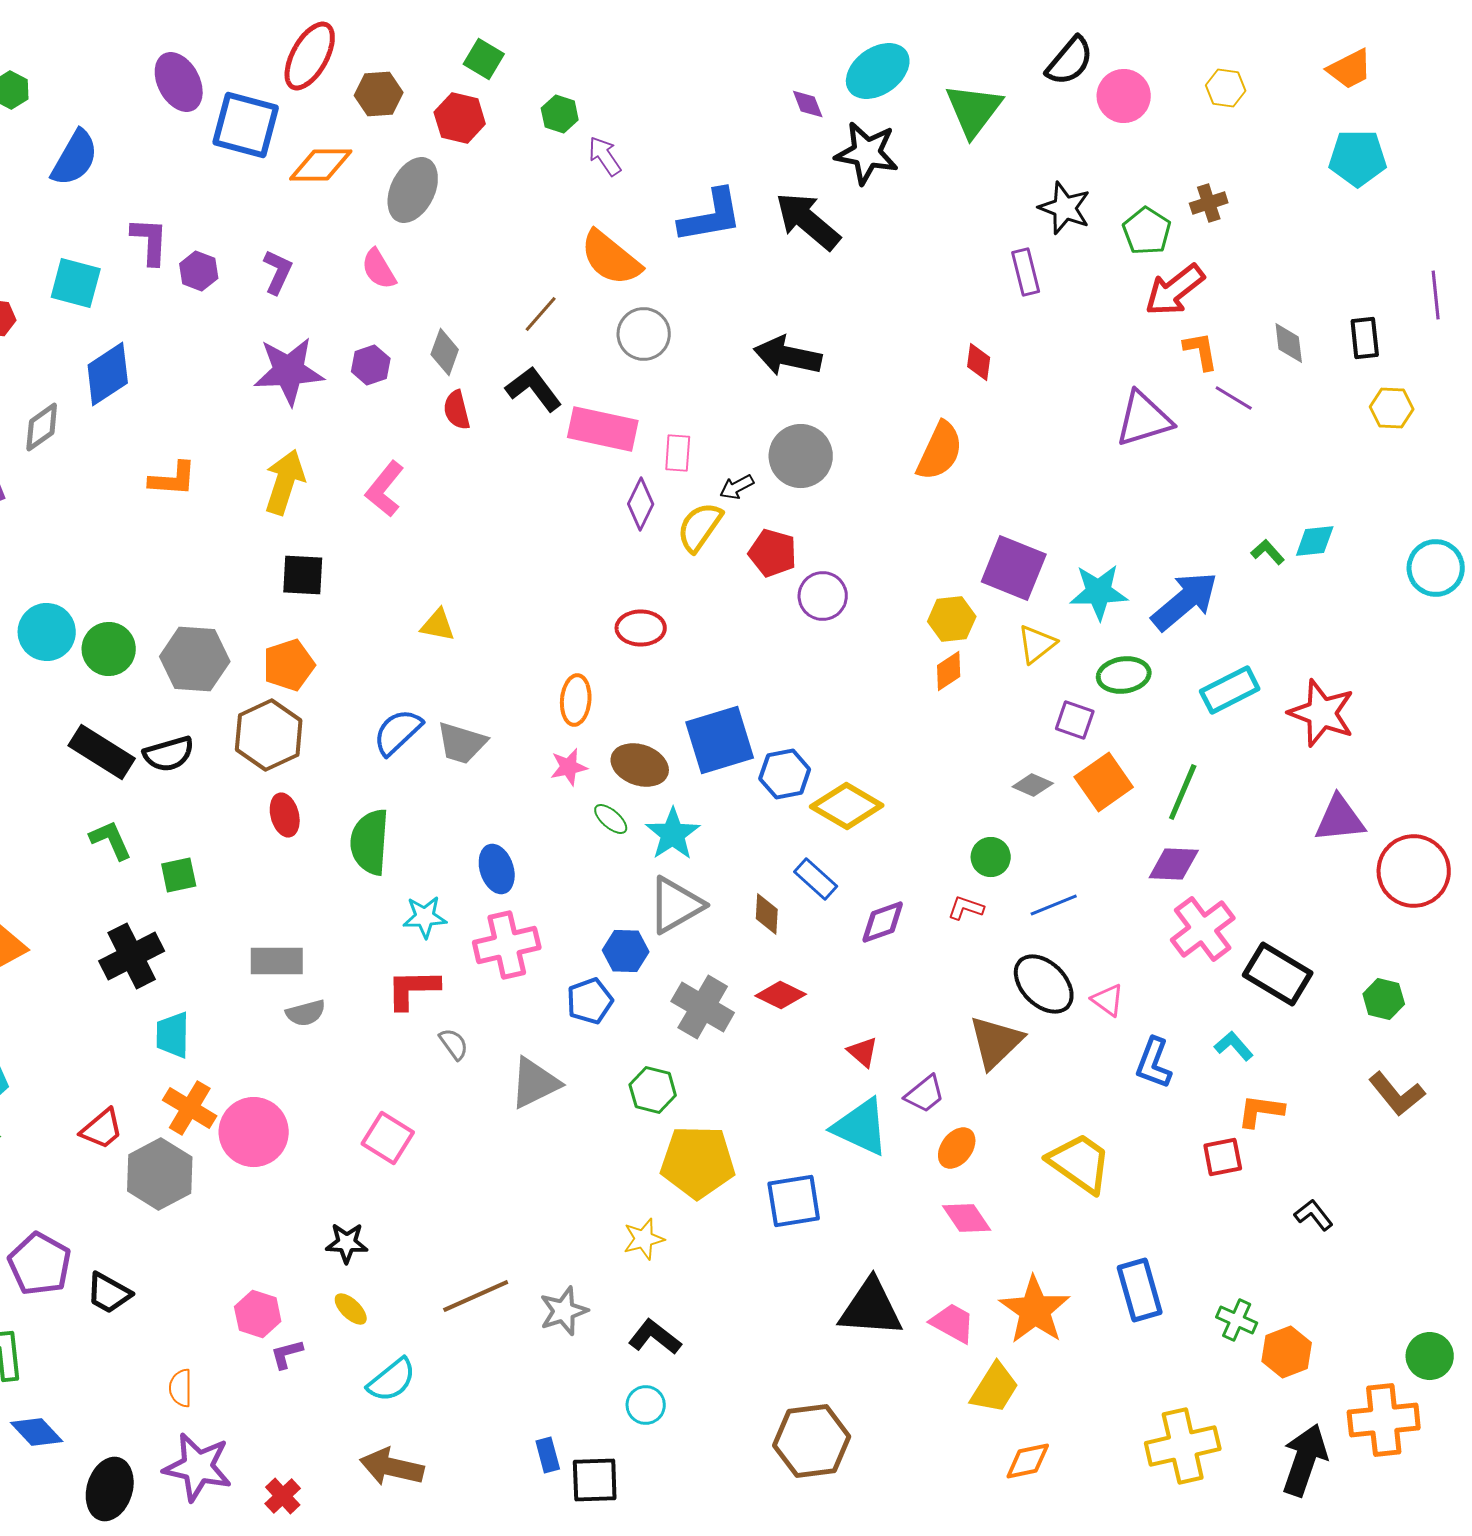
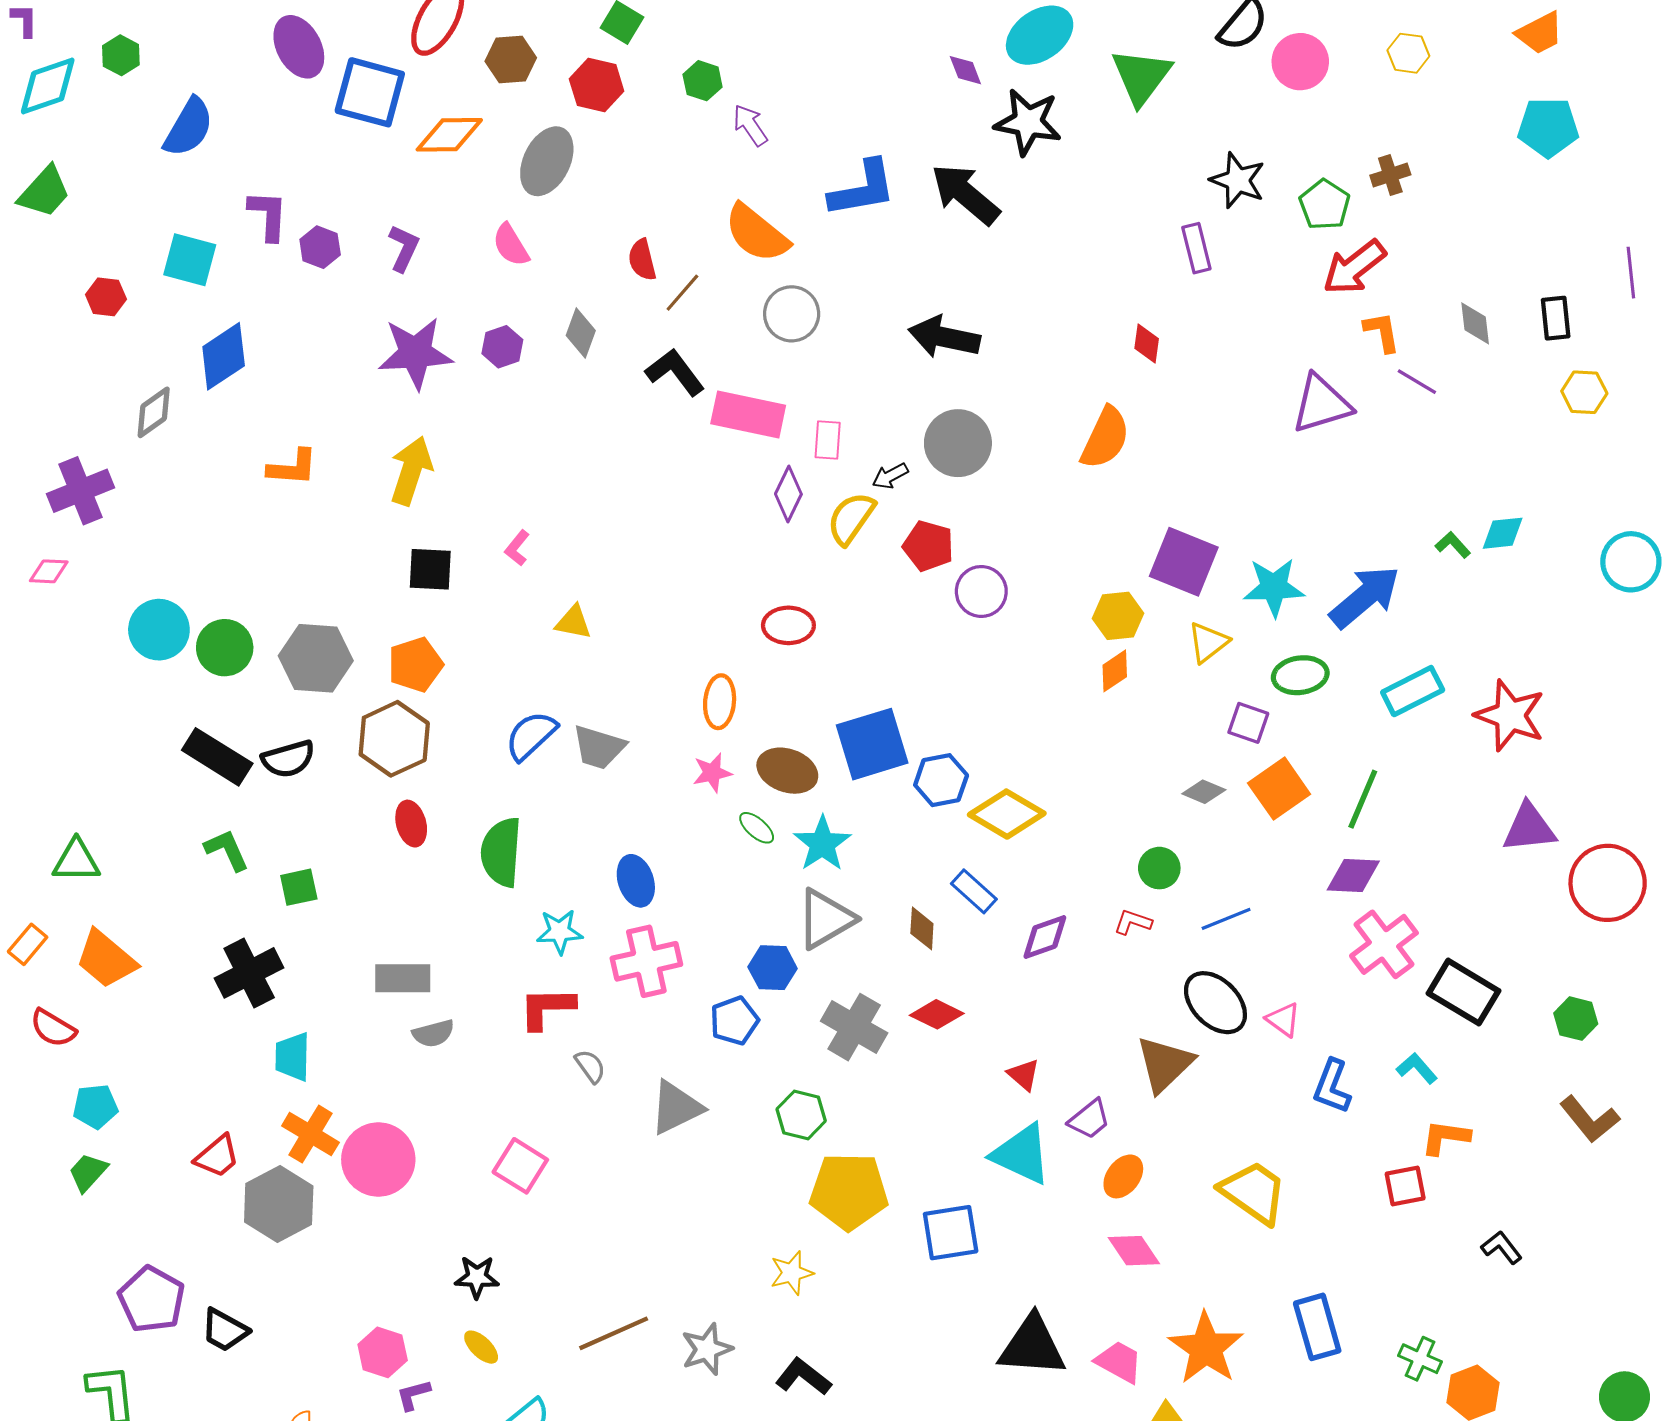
red semicircle: (457, 410) -> (642, 260), moved
pink L-shape: (385, 489) -> (517, 548), moved, size x0.6

